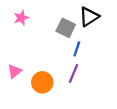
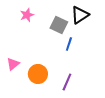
pink star: (21, 18) -> (27, 15), moved
purple line: (73, 73) -> (67, 82), moved

